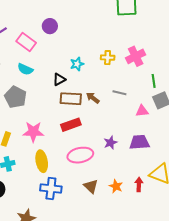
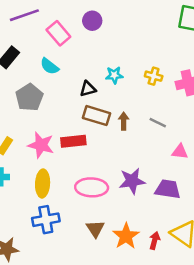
brown arrow: (93, 98) -> (124, 121), turned 40
red rectangle: (71, 125) -> (73, 141), moved
purple star: (110, 143) -> (132, 181), size x1.5
orange star: (116, 186) -> (126, 236), size x1.5
blue cross: (51, 189) -> (46, 220), turned -30

